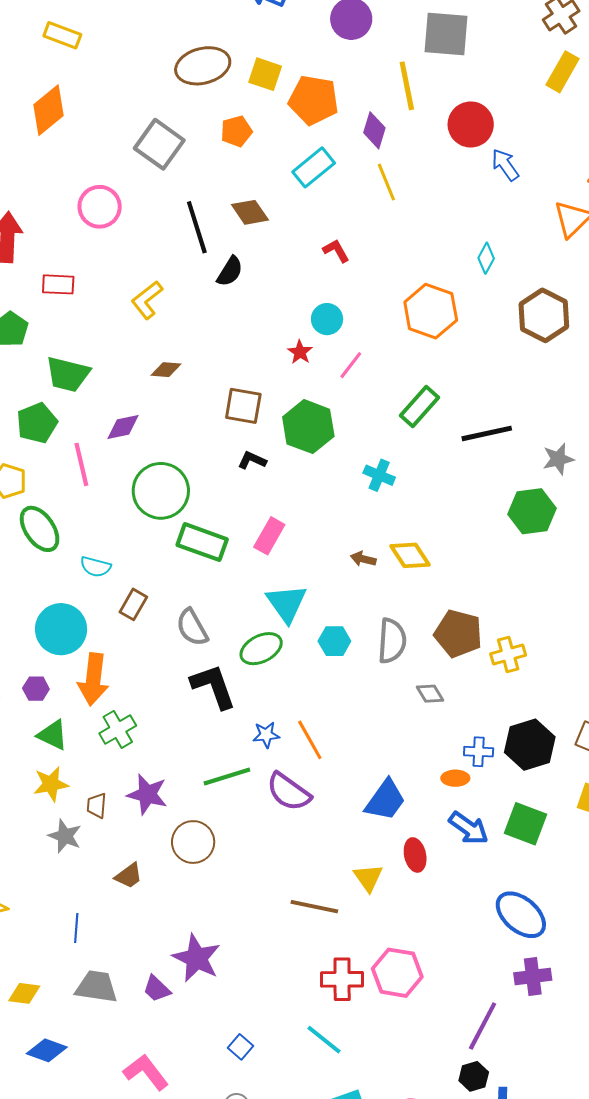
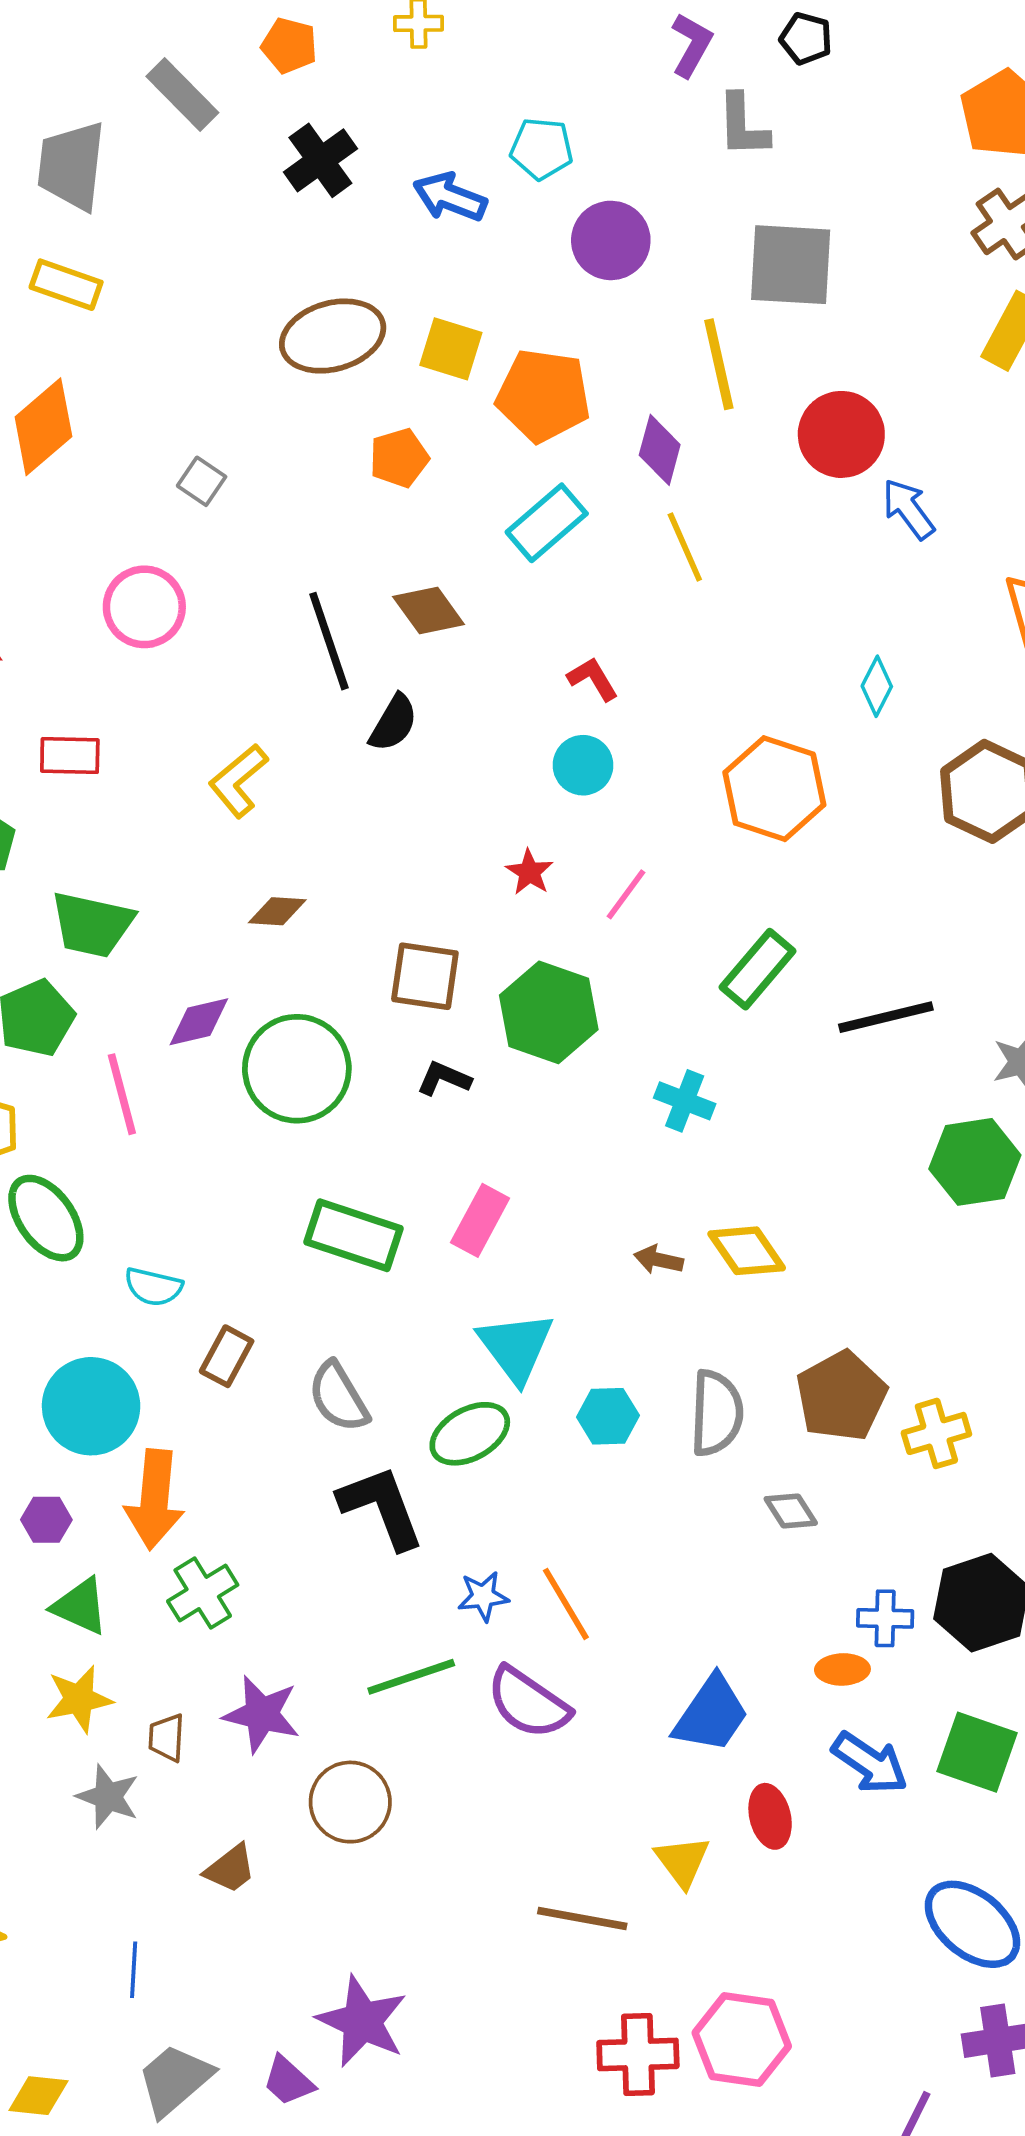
gray square: (159, 144) -> (202, 481), moved, size x0.5
cyan circle: (327, 319) -> (583, 765), moved
green circle: (161, 491) -> (297, 1069), moved
brown pentagon: (458, 634) -> (841, 1396), turned 30
gray trapezoid: (97, 987) -> (175, 2080), turned -48

